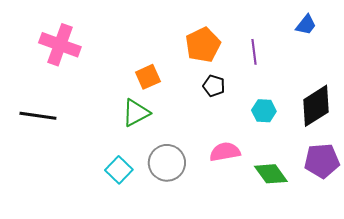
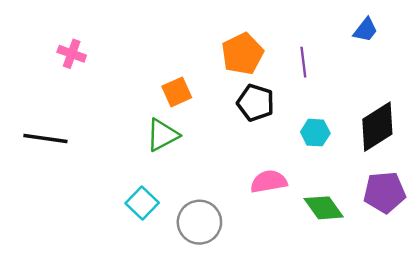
pink cross: (60, 45) -> (72, 54), size x0.6
black pentagon: (214, 86) -> (256, 103), size x1.4
gray circle: (167, 163) -> (199, 222), moved

